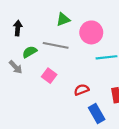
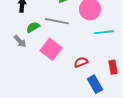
pink square: (49, 76) -> (51, 49), size x1.5

